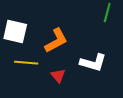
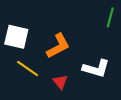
yellow line: (26, 63) -> (28, 68), turned 30

